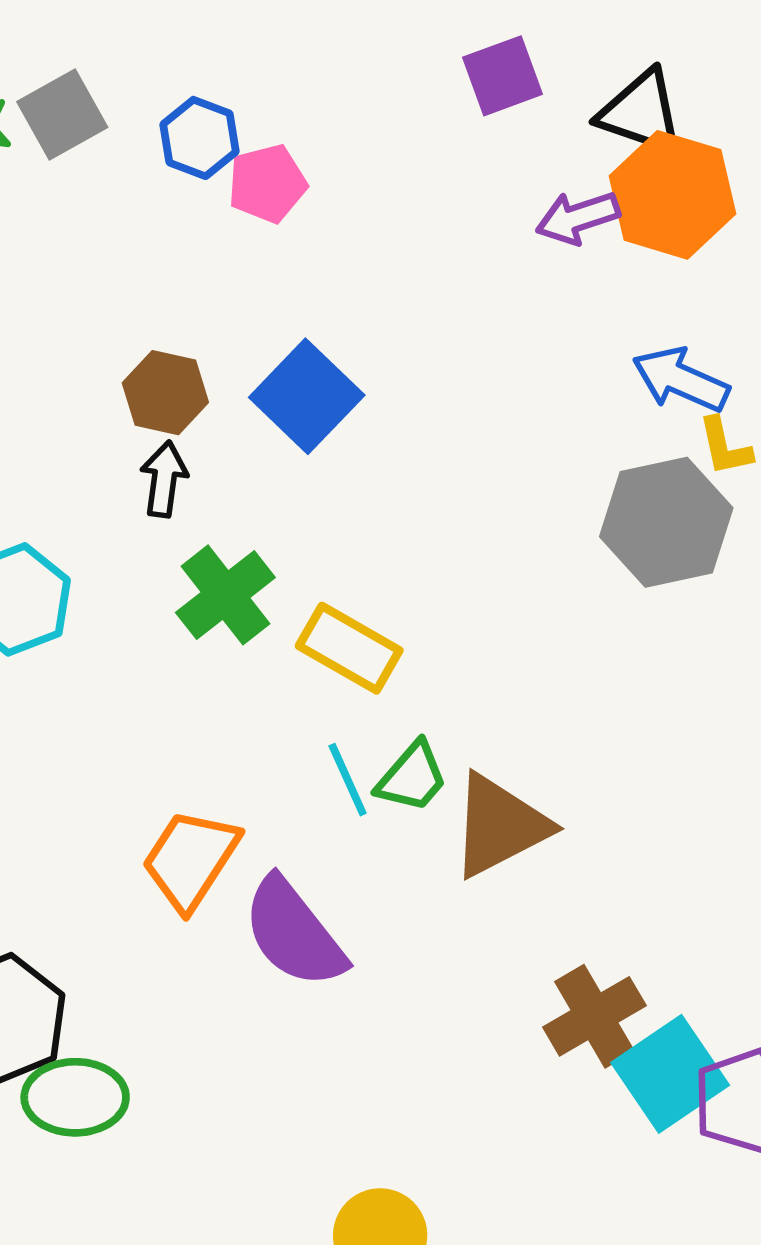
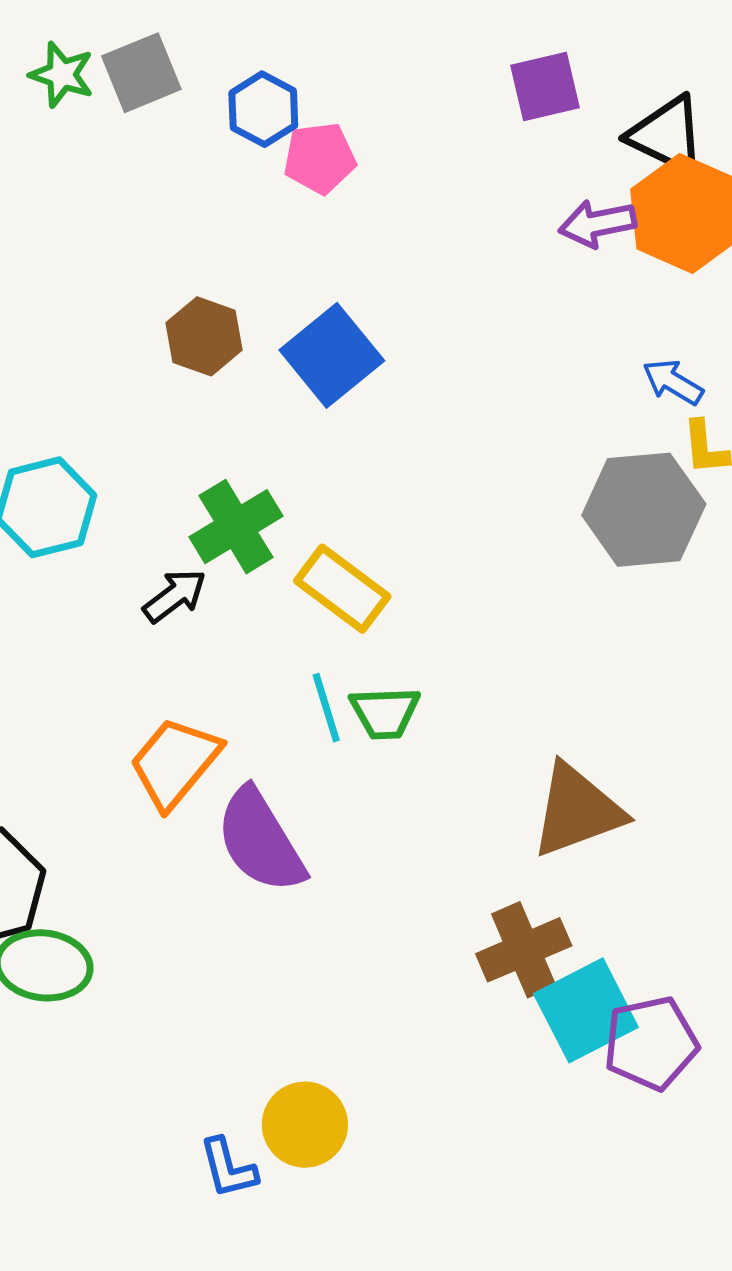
blue arrow: (681, 380) -> (673, 382), size x0.7
black arrow: (164, 479) -> (175, 596), moved, turned 38
green trapezoid: (412, 777) -> (385, 713), turned 40
brown triangle: (500, 826) -> (577, 810), moved

